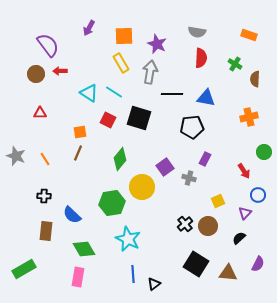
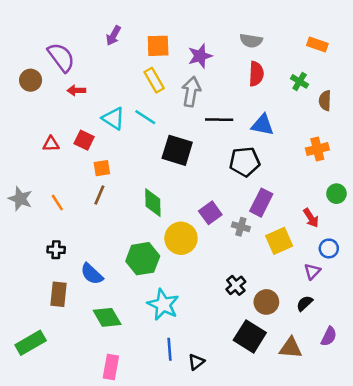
purple star: (157, 44) -> (200, 56), turned 30
brown circle: (36, 74) -> (31, 80), moved
red square: (108, 120) -> (84, 140), moved
green diamond: (120, 159) -> (153, 203), turned -40
purple rectangle: (205, 159) -> (261, 203), size x1.5
yellow square: (218, 201) -> (279, 241), moved, size x1.5
brown circle: (208, 226) -> (266, 302), moved
pink rectangle: (78, 277) -> (111, 367), moved

